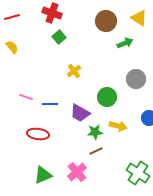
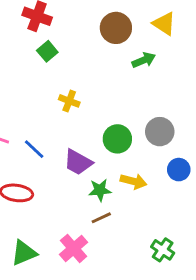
yellow cross: (74, 71) -> (69, 101), turned -32
gray circle: (136, 79) -> (160, 132), moved
blue line: (50, 104) -> (34, 149), turned 42
green cross: (138, 173) -> (163, 250), size x0.7

